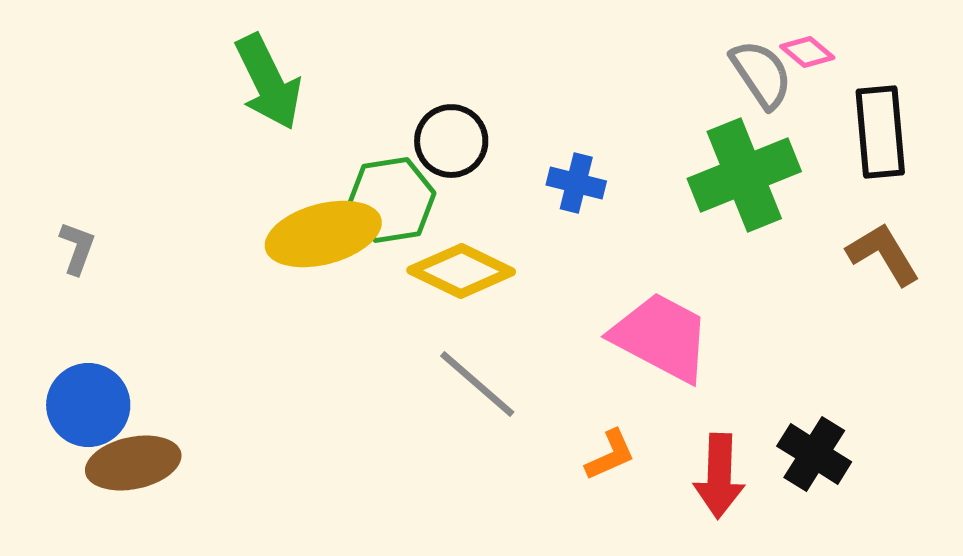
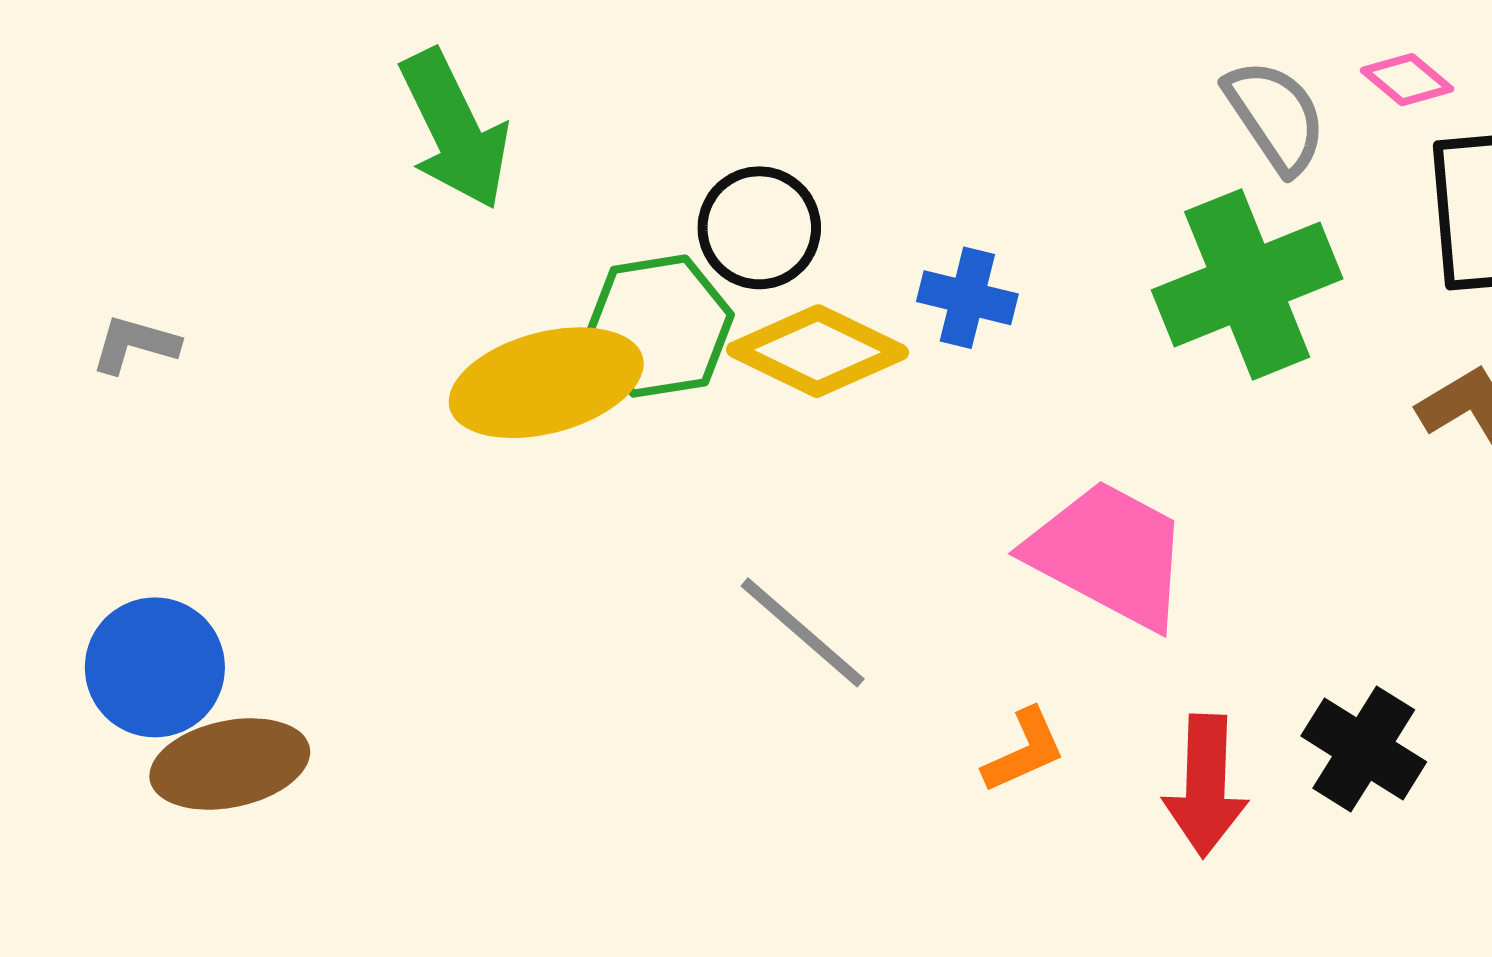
pink diamond: (807, 52) -> (1407, 80), moved
gray L-shape: (77, 248) -> (135, 344), moved, turned -94
yellow diamond: (461, 271) -> (818, 351), moved

